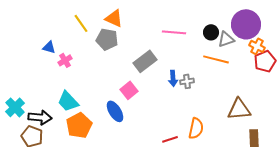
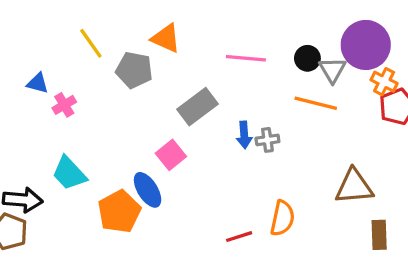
orange triangle: (114, 18) -> (166, 38), moved
gray triangle: (226, 39) -> (332, 70), turned -42
orange pentagon: (79, 125) -> (119, 212), moved

